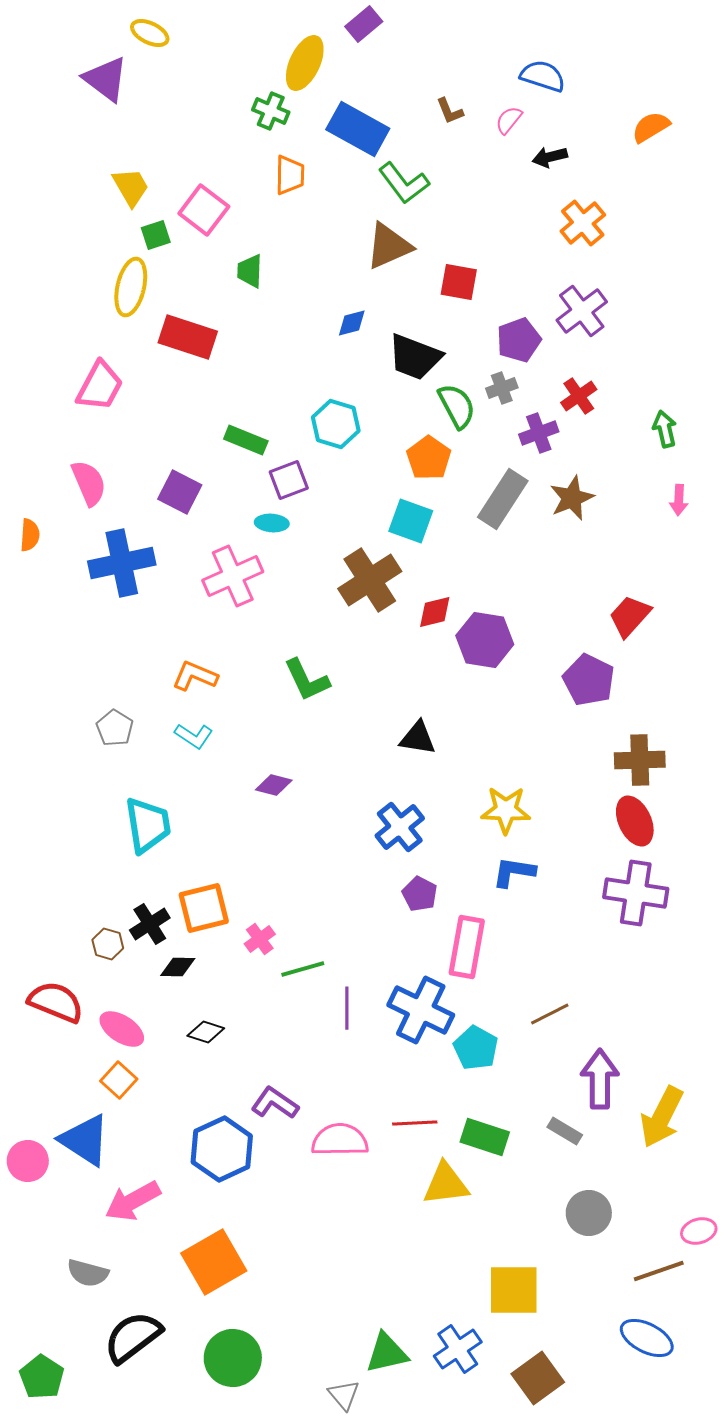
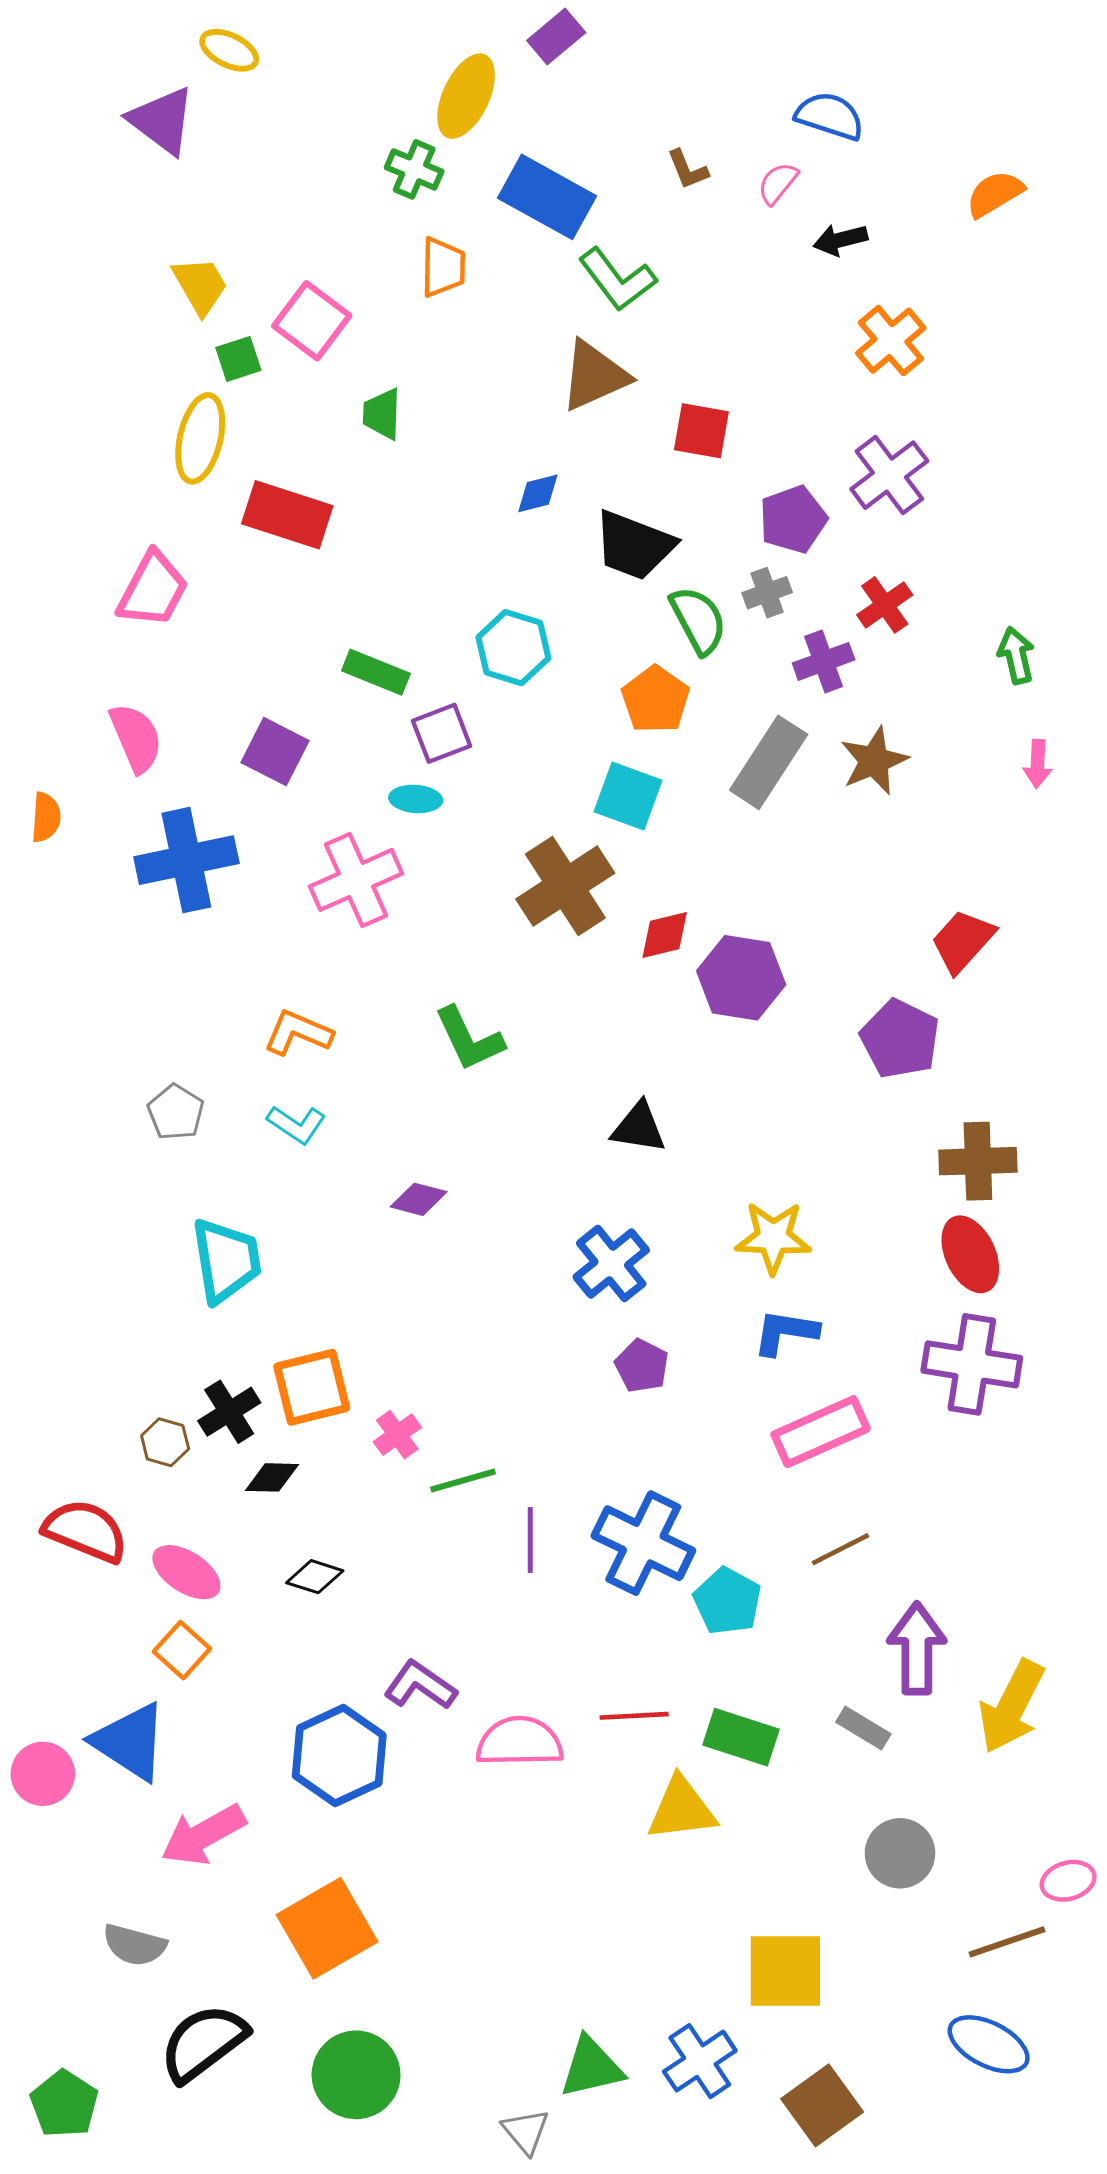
pink rectangle: (467, 947) -> (821, 1432), moved, turned 56

